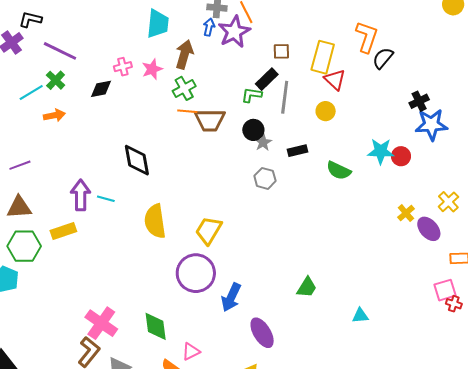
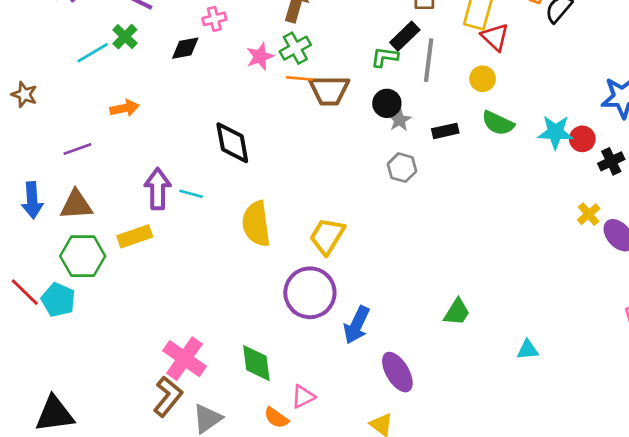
pink star: (152, 69) -> (260, 56), moved
black cross: (419, 101) -> (611, 161), moved
orange arrow: (54, 115) -> (125, 108), moved
green semicircle: (339, 171) -> (498, 123), moved

